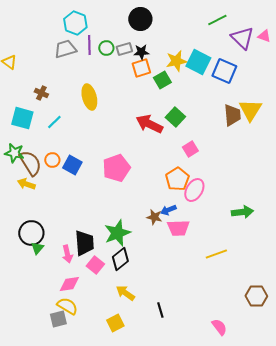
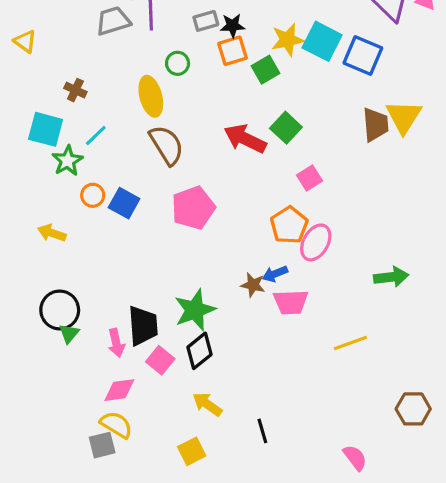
green circle: (106, 48) -> (178, 63), moved
green star: (14, 153) -> (68, 161), moved, turned 30
brown semicircle: (30, 163) -> (167, 145), moved

